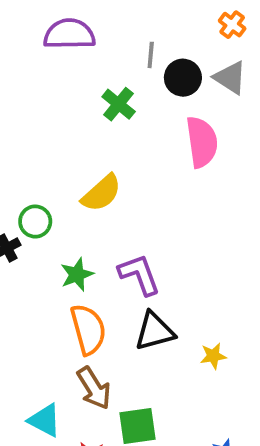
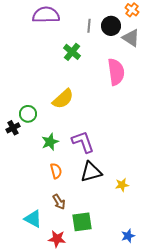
black circle: (183, 78) -> (111, 26), moved
orange semicircle: (88, 329) -> (56, 171), size x0.6
brown arrow: (94, 388) -> (59, 202), size x0.7

